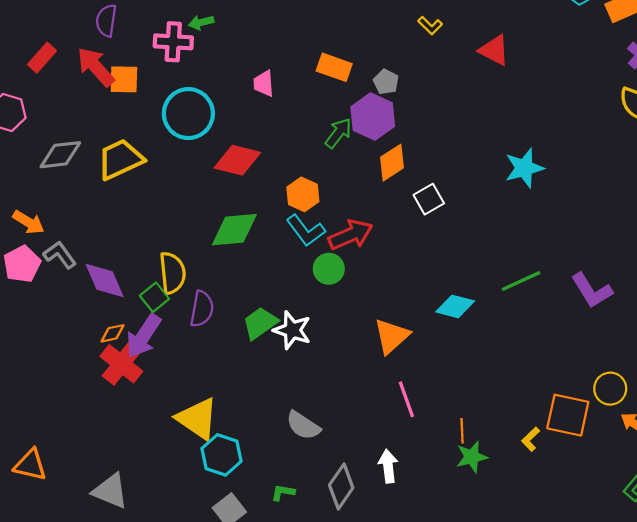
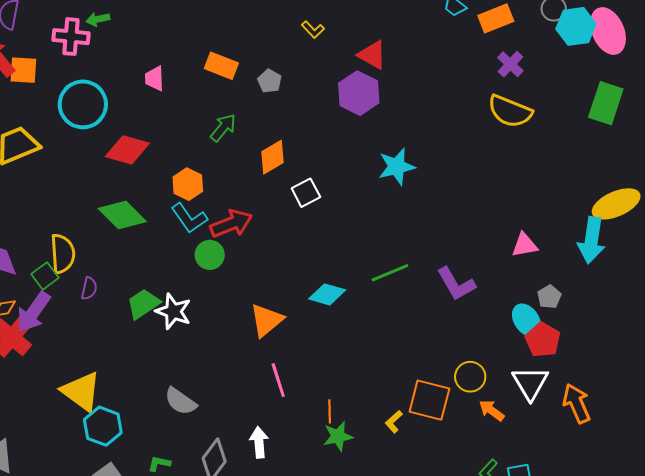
purple hexagon: (373, 117) -> (359, 93), moved
green diamond: (234, 230) -> (122, 215), turned 48
purple semicircle: (202, 309) -> (89, 288), size x0.7

